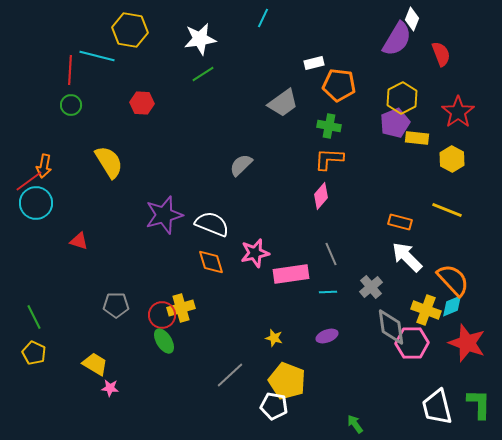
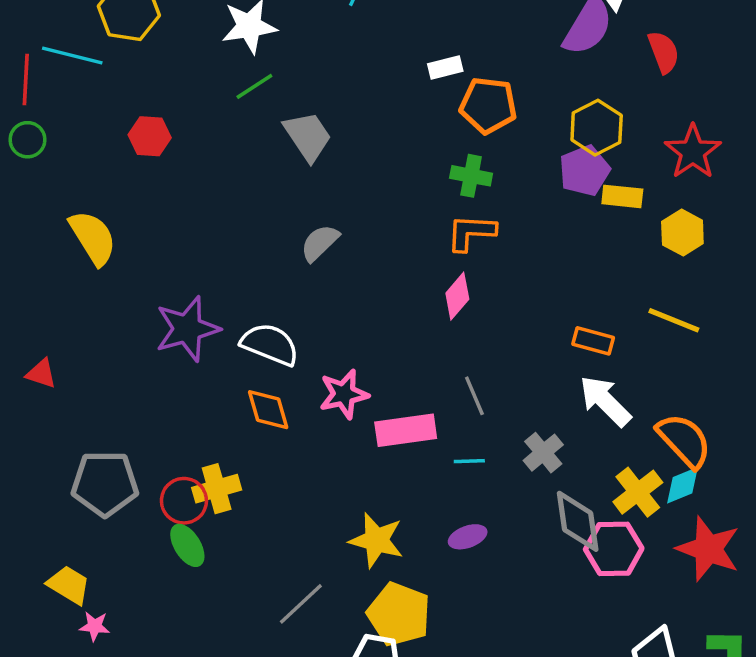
gray trapezoid: (283, 103) -> (308, 136), moved, turned -88
gray pentagon: (116, 305) -> (105, 484), size x1.5
yellow cross: (426, 310) -> (638, 492), turned 32
yellow star: (274, 338) -> (376, 540), size x1.8

